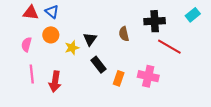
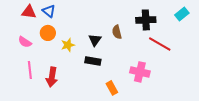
black triangle: (90, 39) -> (95, 40), moved
pink semicircle: (26, 44) -> (25, 42), turned -72
black rectangle: (98, 65) -> (93, 61), turned -42
orange rectangle: (119, 78) -> (112, 88), moved, turned -48

